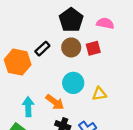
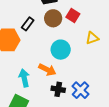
red square: (93, 48) -> (73, 15), turned -32
yellow triangle: (99, 94) -> (92, 38), moved

